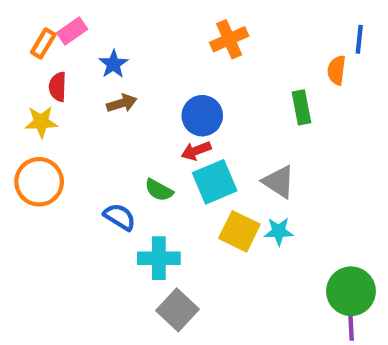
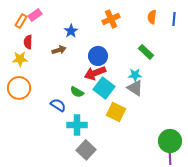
blue star: (113, 64) -> (71, 31), moved
orange semicircle: (337, 70) -> (152, 17), moved
green rectangle: (301, 107) -> (146, 52), turned -35
red arrow: (196, 151) -> (95, 73), size x1.5
cyan square: (215, 182) -> (104, 88), turned -30
cyan star: (279, 231) -> (135, 75), moved

